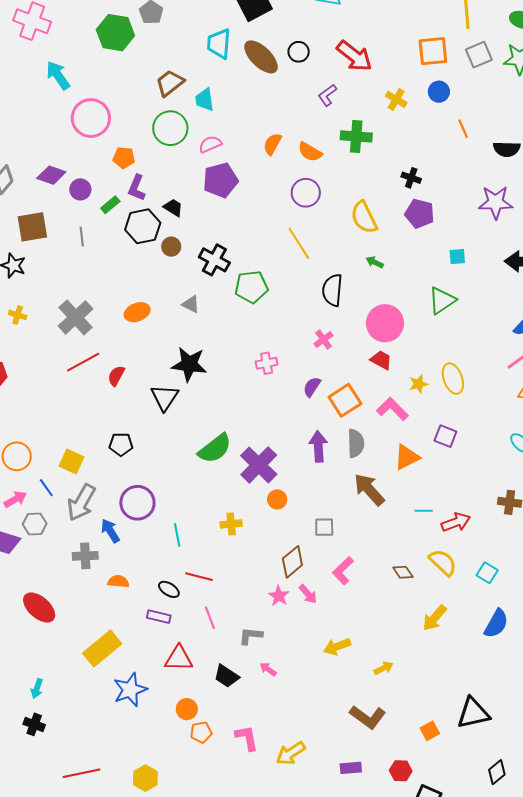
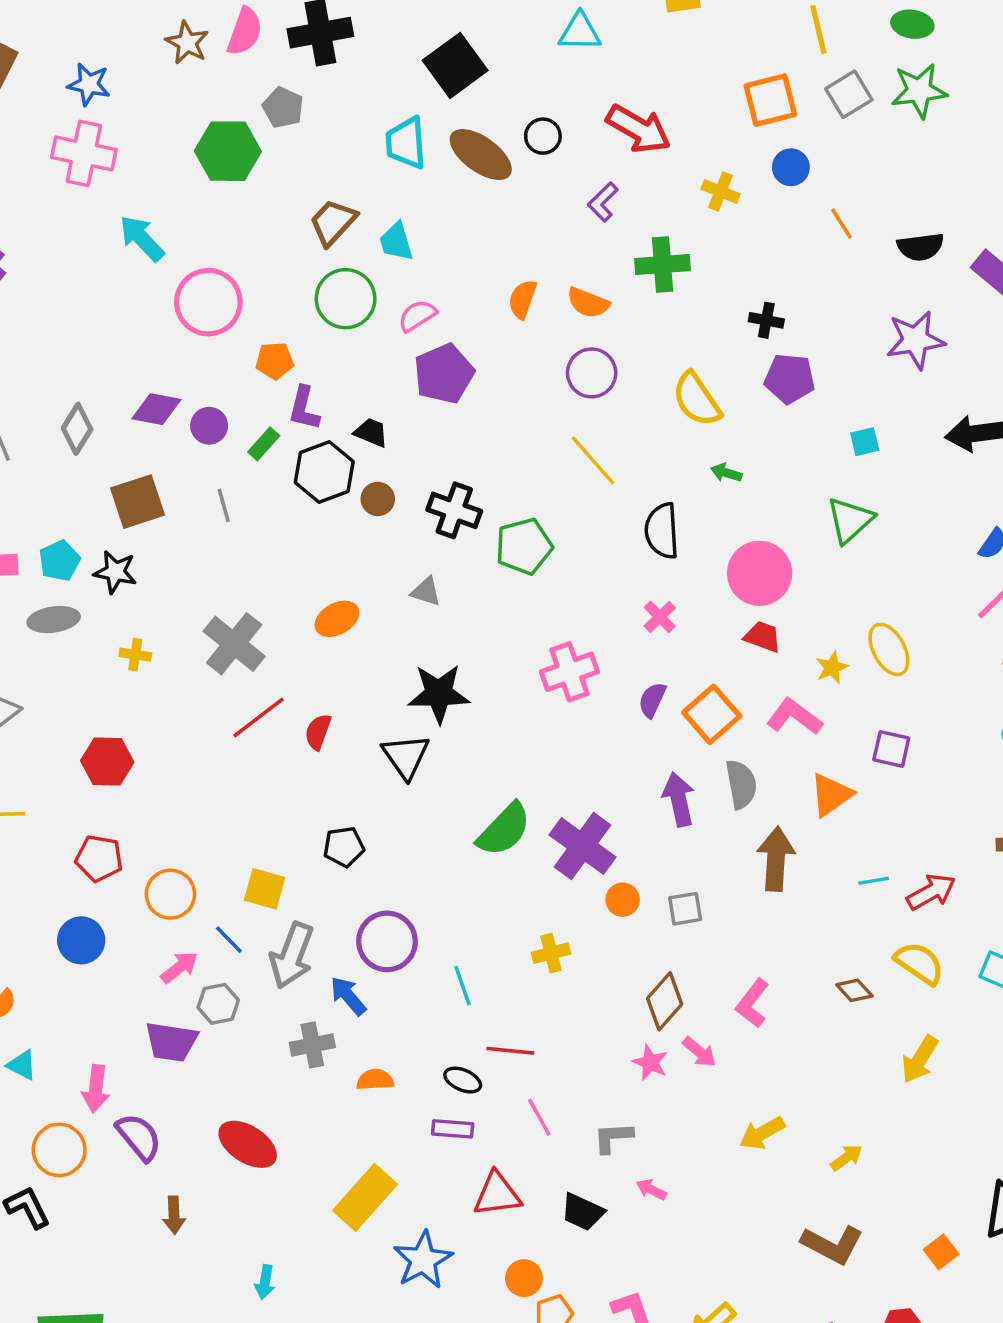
pink cross: (267, 363) -> (569, 672), size x1.5
brown arrow: (369, 489) -> (776, 859), turned 54
gray square: (324, 527) -> (685, 909), moved

